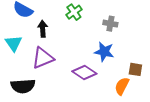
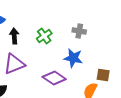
green cross: (74, 12) -> (44, 36), moved

